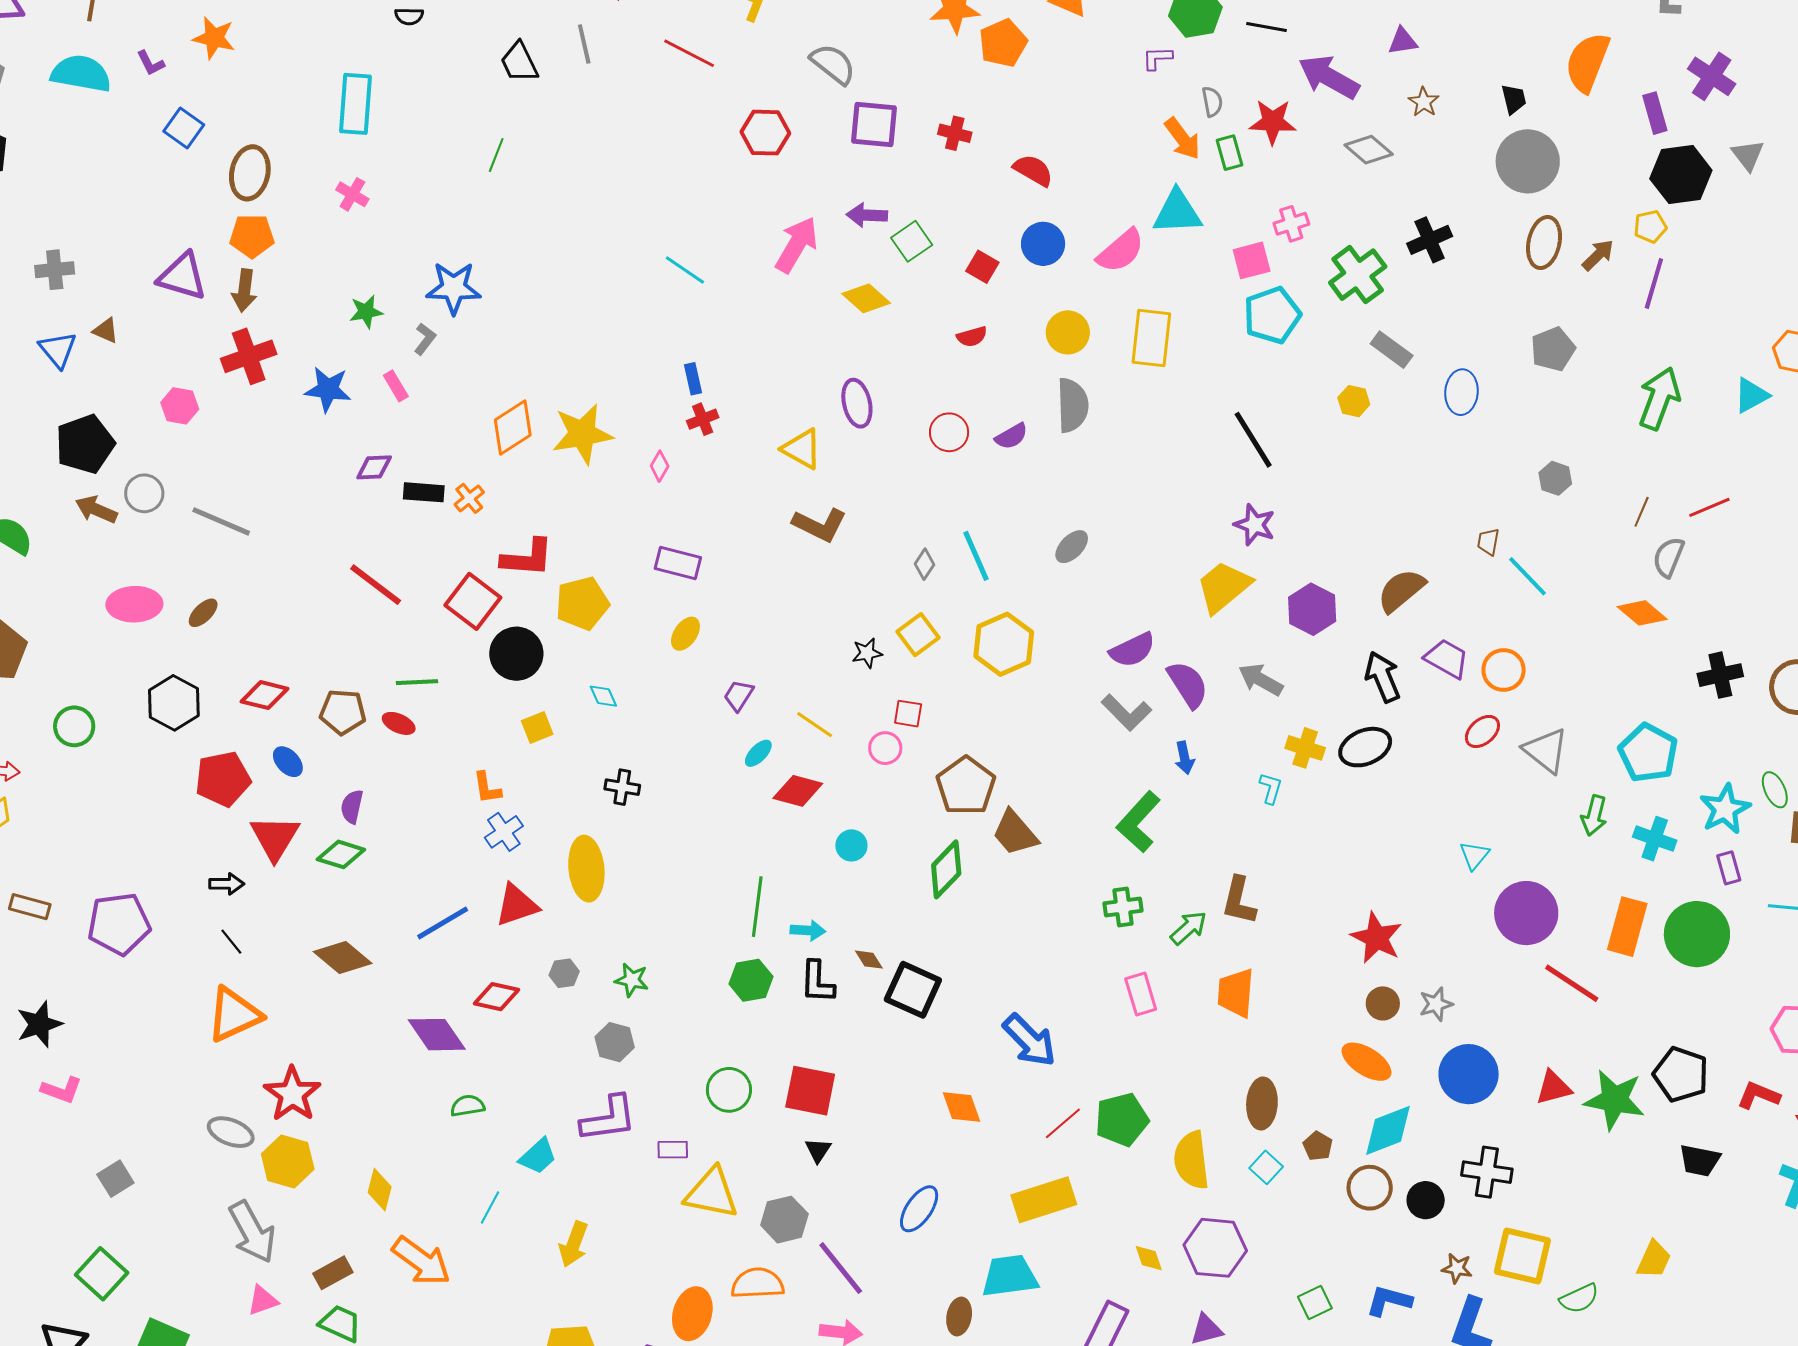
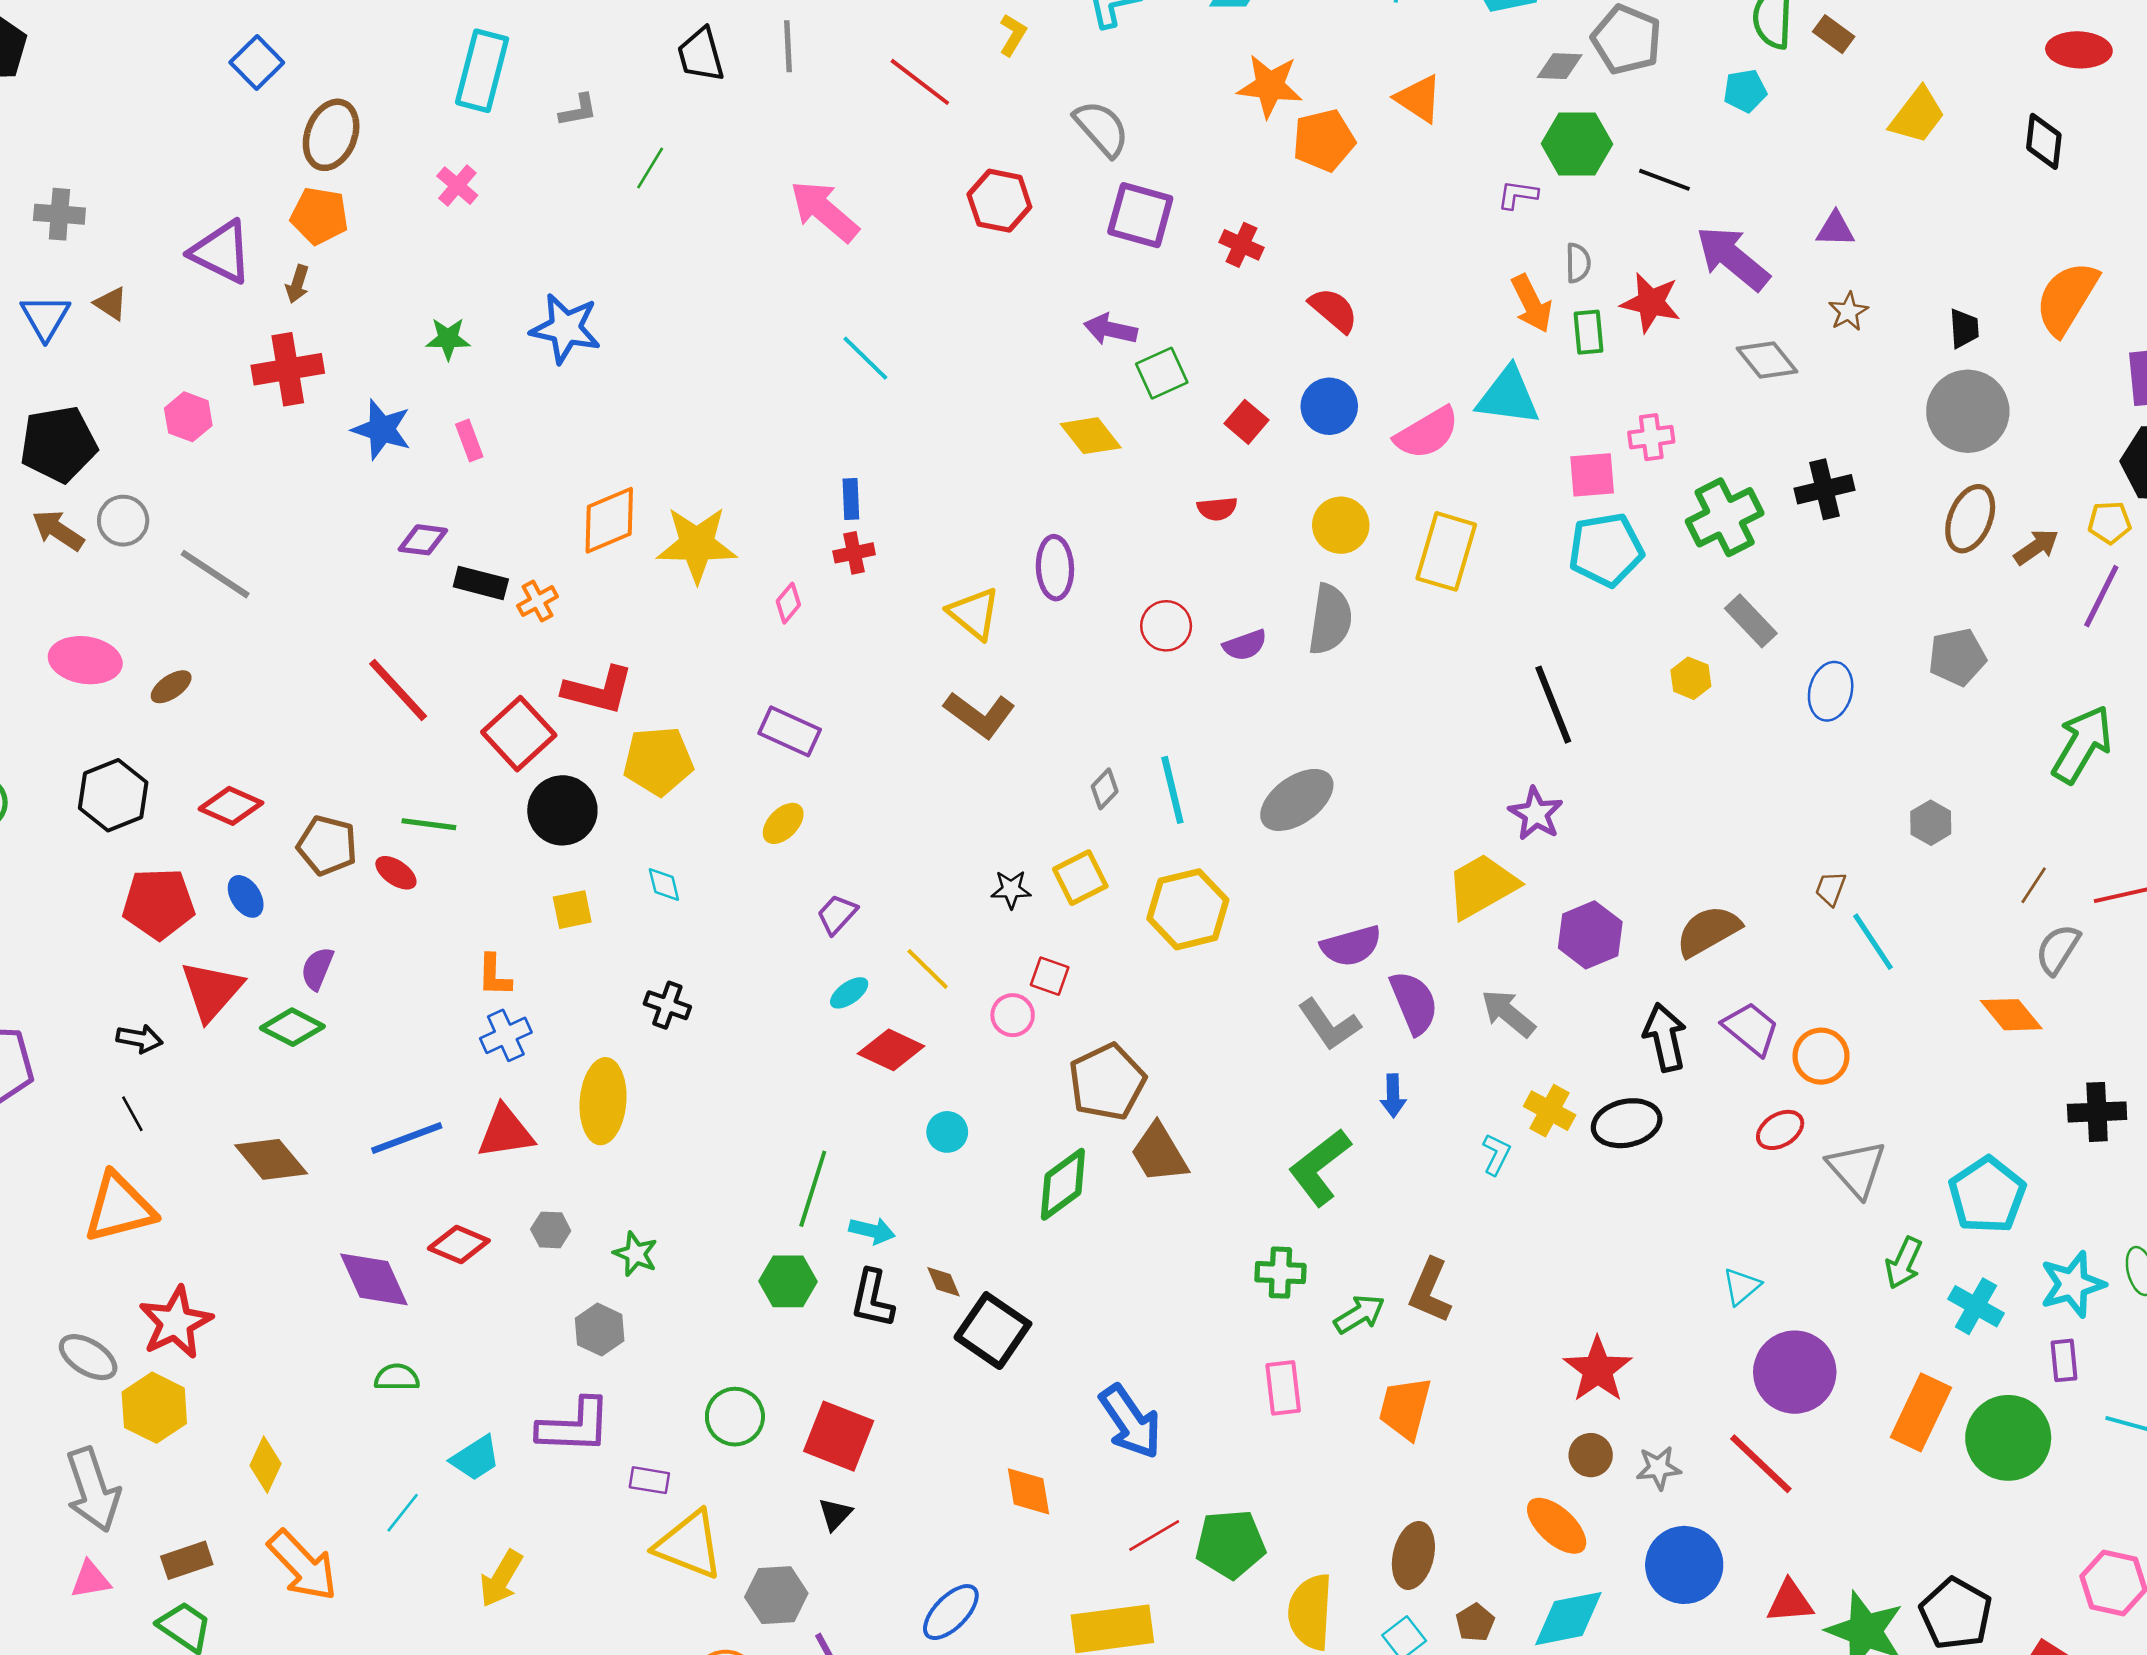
pink arrow: (797, 245) -> (824, 211), moved, turned -90
brown arrow: (244, 290) -> (297, 284), size x0.7
gray L-shape: (425, 339) -> (578, 110), moved, turned 32
gray ellipse: (1072, 547) -> (1297, 800), size x1.6
red line: (1572, 983) -> (1761, 1464), moved

